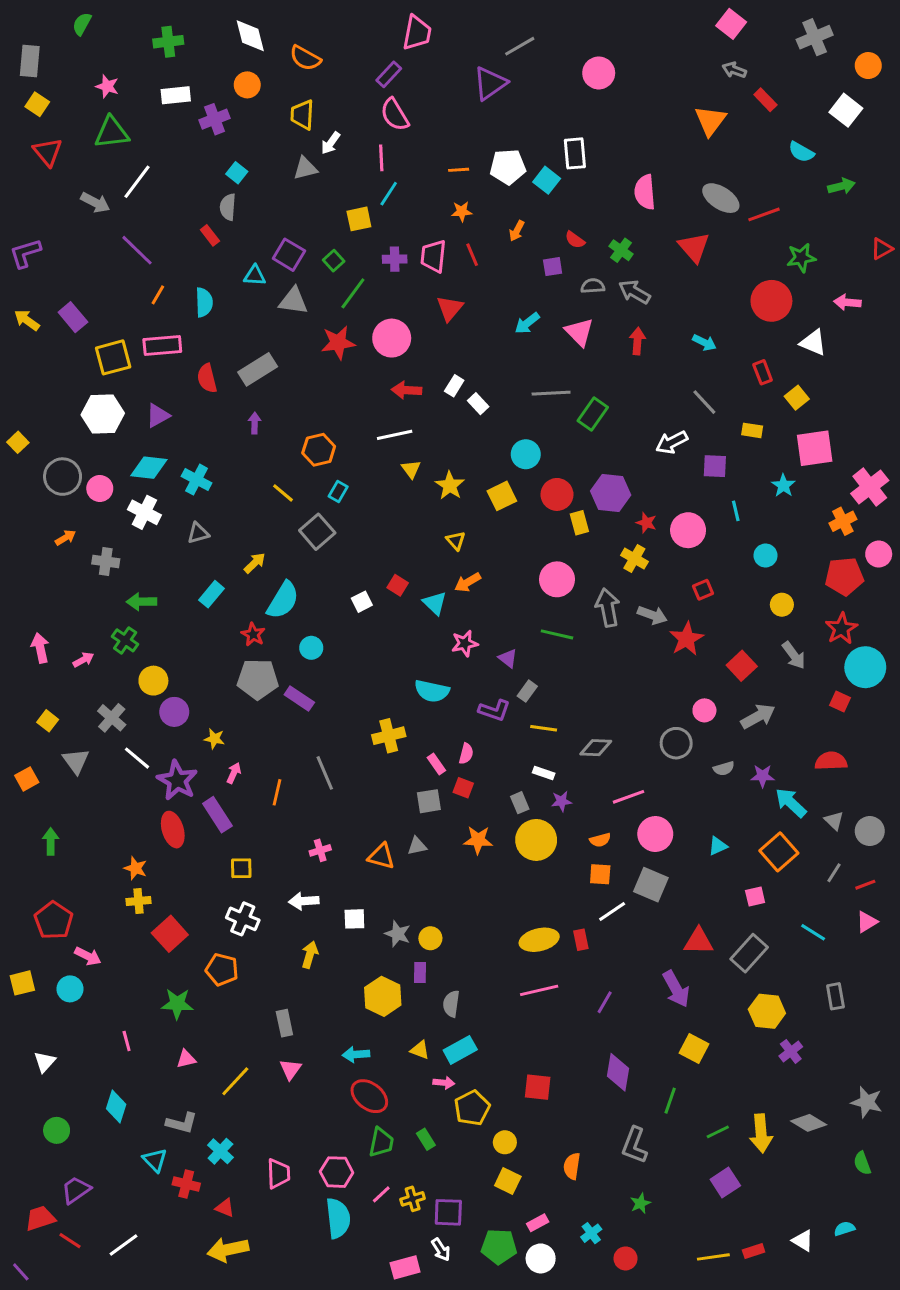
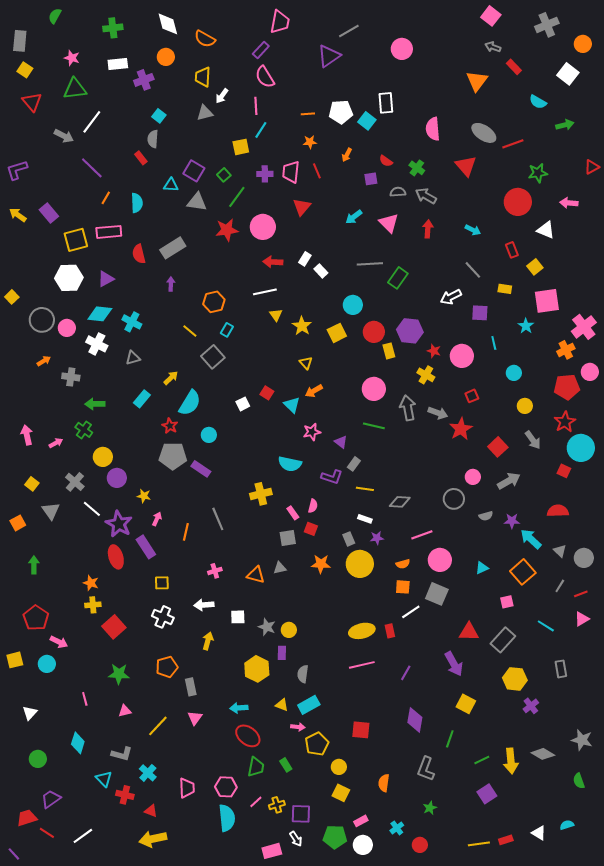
orange pentagon: (222, 970) -> (167, 667), moved, turned -30

